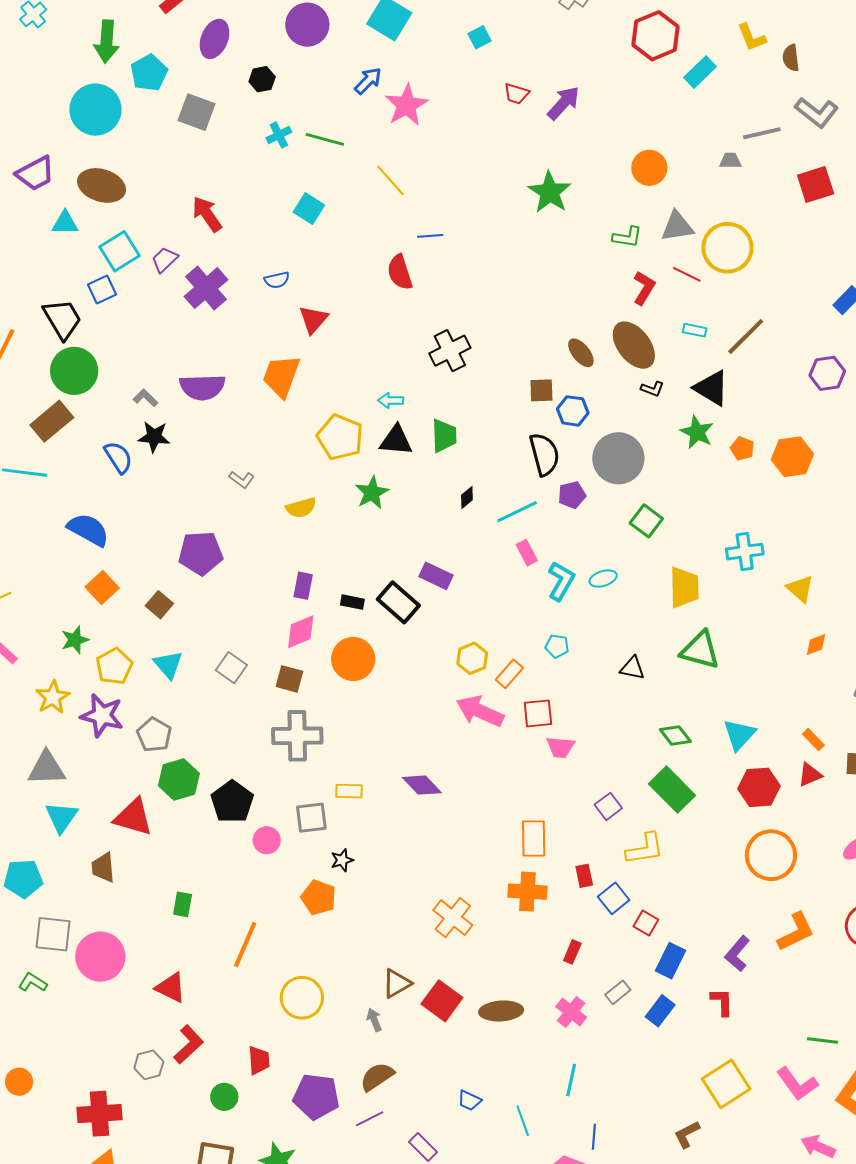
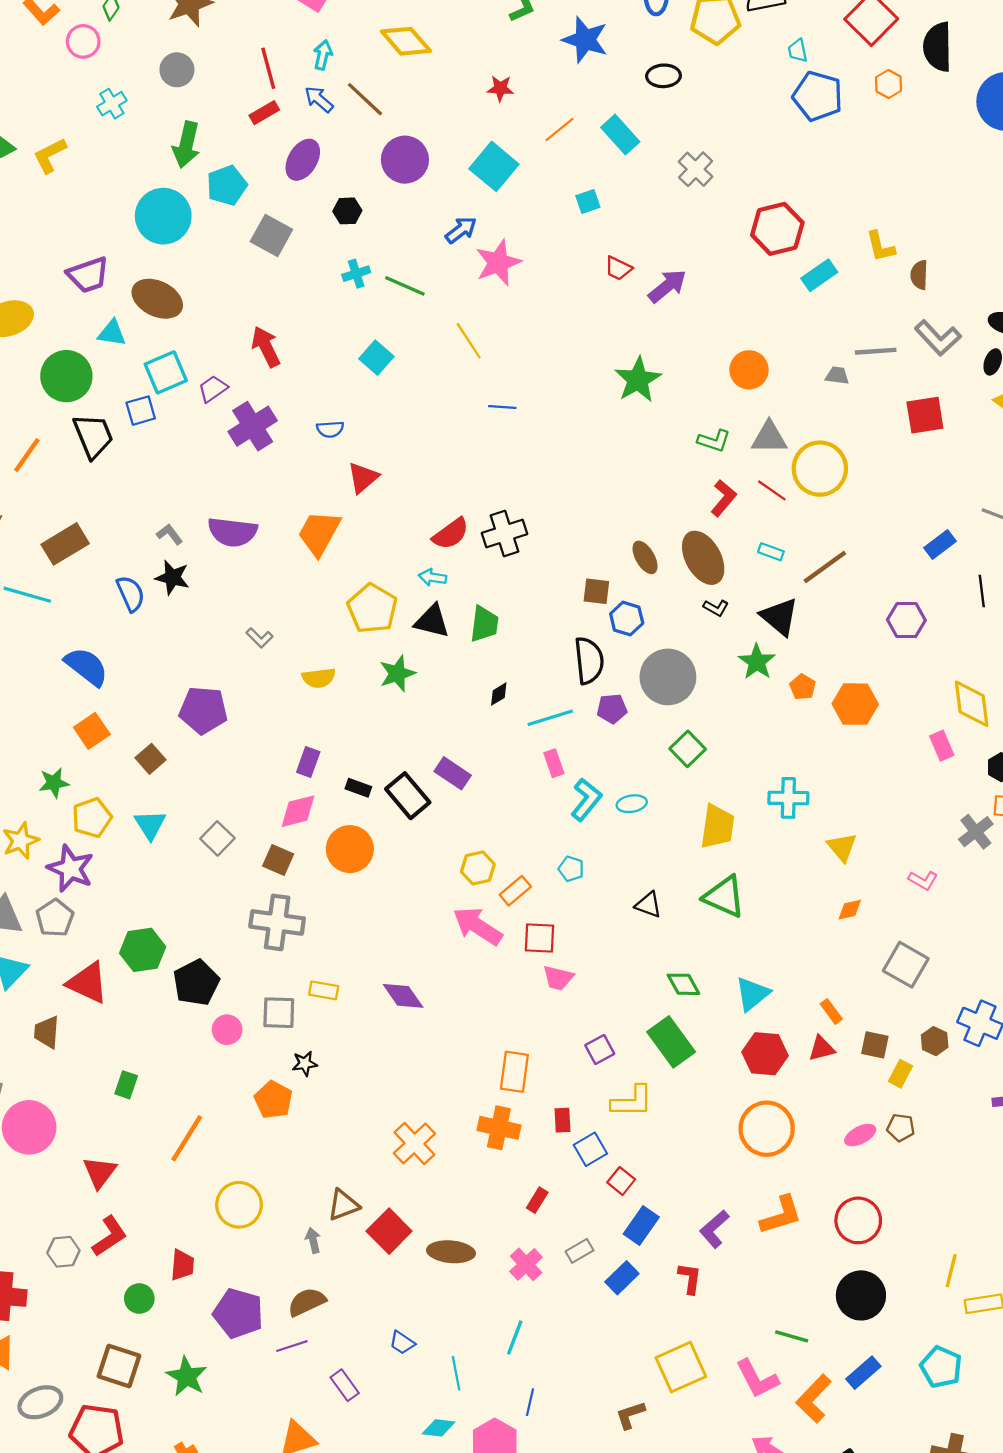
red semicircle: (400, 272) -> (451, 534), moved, turned -117
green circle: (74, 371) -> (66, 376), moved
gray pentagon: (154, 735) -> (55, 918), moved
red triangle: (171, 988) -> (100, 1172), turned 32

